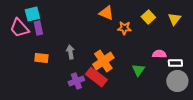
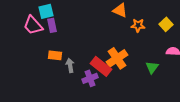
yellow square: (148, 17) -> (166, 24), moved
gray arrow: (70, 52) -> (70, 65), moved
red rectangle: (96, 77) -> (101, 66), moved

